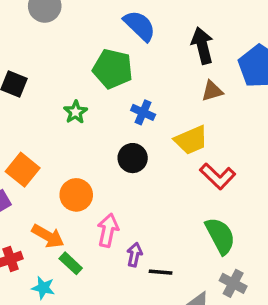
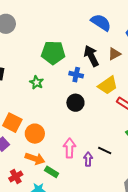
blue semicircle: (140, 26) -> (101, 22), moved
black arrow: (202, 46) -> (91, 56), moved
orange circle: (76, 195) -> (35, 134), moved
black line: (161, 272) -> (105, 150), moved, turned 32

